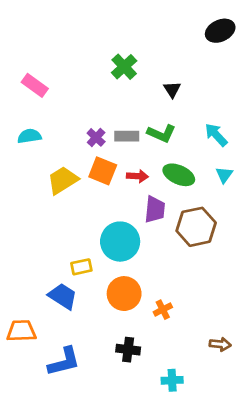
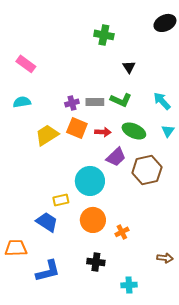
green cross: (124, 67) -> (104, 35), moved, turned -36
purple cross: (96, 137) -> (72, 103), turned 32
purple trapezoid: (155, 209) -> (116, 157), turned 40

